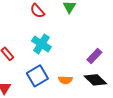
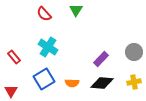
black diamond: (95, 80) -> (102, 83), turned -40

